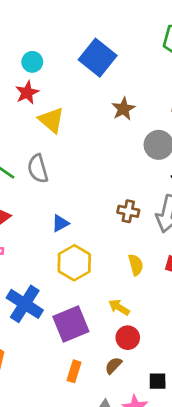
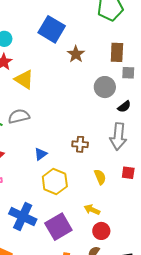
brown star: (123, 109) -> (76, 54), moved
gray semicircle: (38, 169) -> (19, 116), turned 100
brown cross: (128, 211) -> (80, 144), moved

